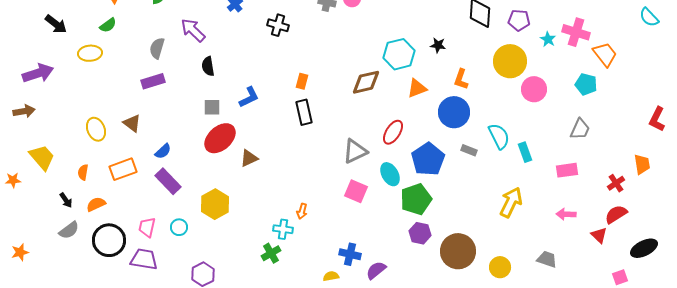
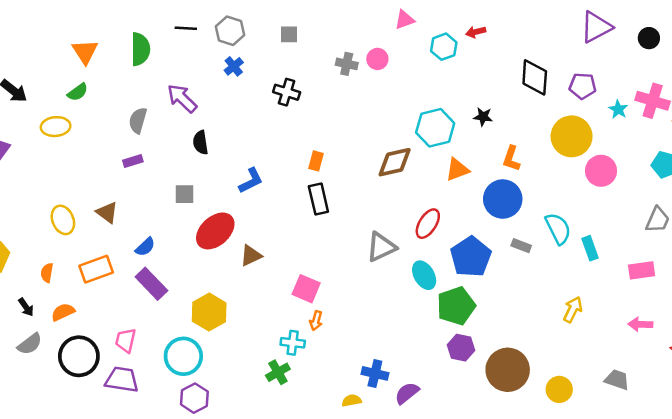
purple rectangle: (153, 81) -> (133, 161), size x0.7
gray square: (212, 107) -> (185, 194), moved
pink square: (356, 191) -> (306, 289), moved
yellow arrow: (511, 202) -> (573, 310), size x0.7
cyan circle: (179, 227) -> (183, 356), moved, size x1.8

